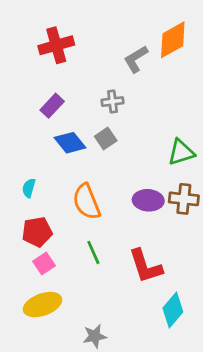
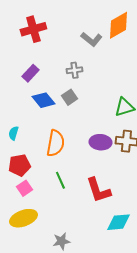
gray L-shape: (136, 59) -> (91, 39), turned -110
orange semicircle: (86, 202) -> (55, 143), turned -148
cyan diamond: (173, 310) -> (118, 222), turned 45

